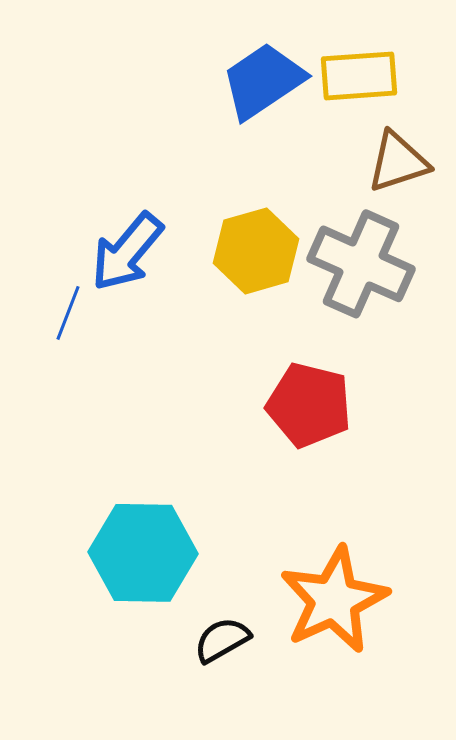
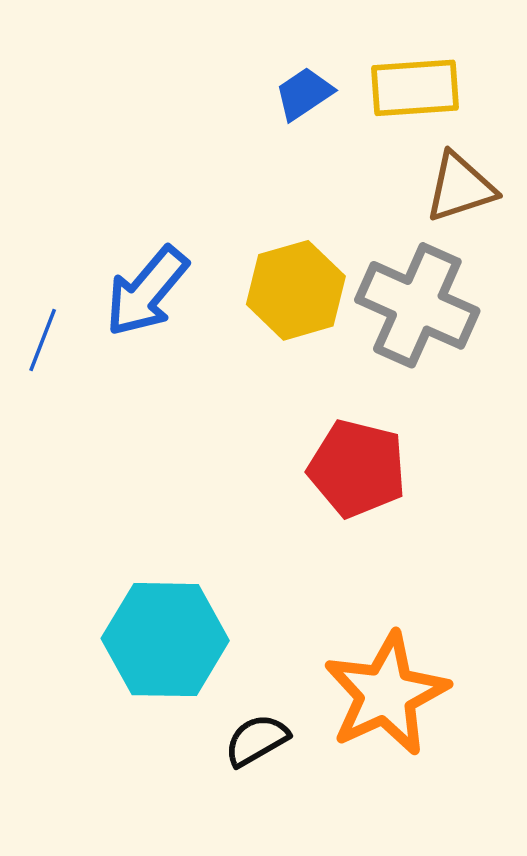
blue trapezoid: (263, 81) -> (304, 94), size x0.6
blue line: (68, 313) -> (43, 340), moved

